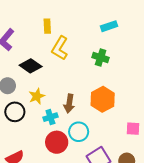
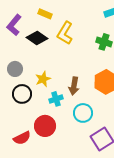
yellow rectangle: (47, 26) -> (45, 14), moved, turned -64
black diamond: (31, 66) -> (37, 38), moved
red circle: (57, 142) -> (45, 126), moved

